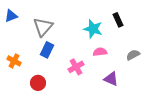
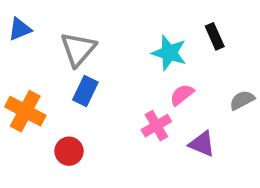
pink semicircle: (100, 52) -> (182, 95), turned -32
orange cross: (14, 61) -> (25, 111), size x1.5
pink cross: (76, 67) -> (156, 126), moved

